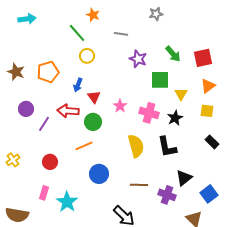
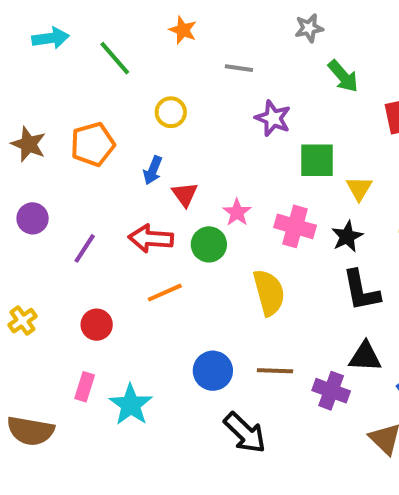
green line: (77, 33) -> (115, 58), moved
green arrow: (173, 54) -> (343, 76), moved
purple circle: (26, 109) -> (33, 218), moved
red arrow: (68, 111) -> (151, 238), moved
green circle: (93, 122) -> (209, 244), moved
black L-shape: (167, 147) -> (361, 291), moved
blue circle: (99, 174) -> (213, 371), moved
black triangle: (184, 178) -> (365, 357), turned 42

